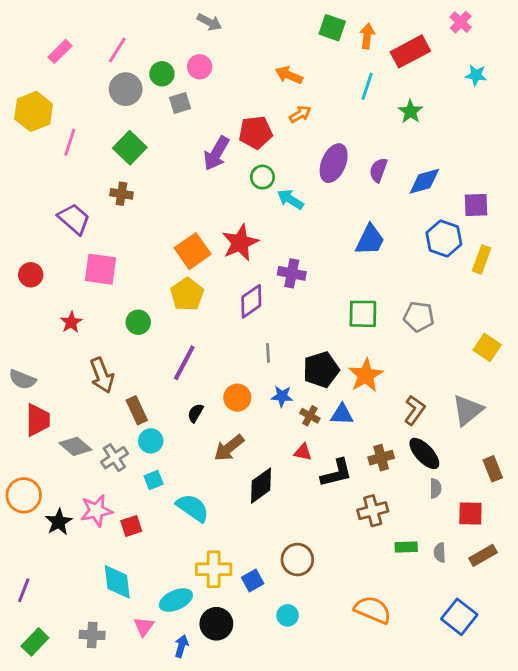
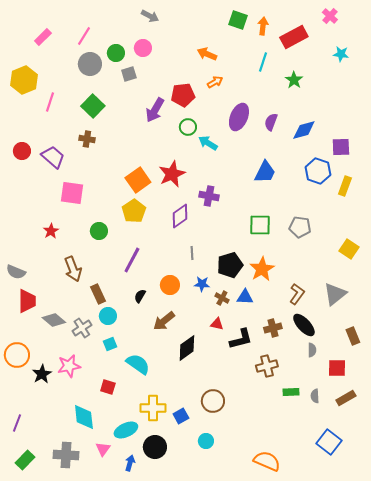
red circle: (31, 275) -> (22, 151), moved
red square: (131, 526) -> (108, 387), moved, turned 35
orange semicircle: (373, 610) -> (267, 461), moved
gray cross: (92, 635) -> (66, 455), size x1.4

